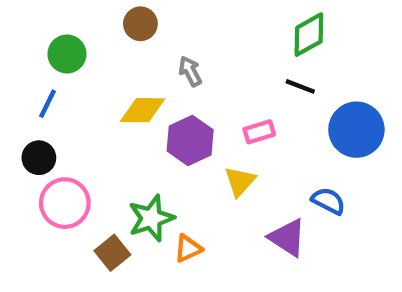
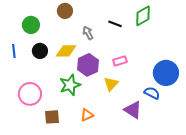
black line: (300, 86) -> (115, 24), moved
blue line: (48, 104) -> (14, 51), moved, turned -32
blue circle: (356, 130) -> (166, 73), moved
black circle: (39, 158) -> (40, 51), moved
green star: (151, 218) -> (70, 85), moved
brown square: (112, 253) -> (52, 117), turned 35

